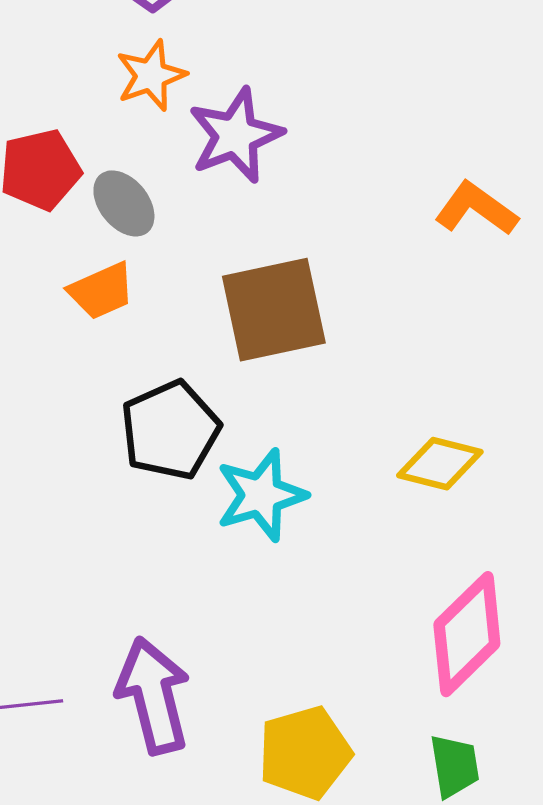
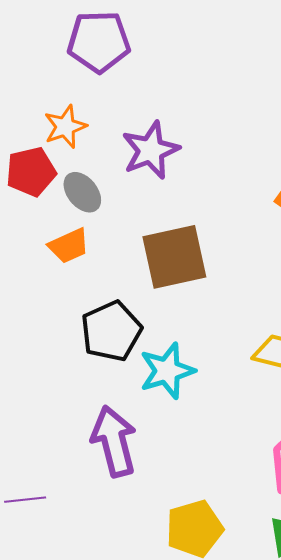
orange star: (151, 75) -> (65, 127), moved
purple arrow: (153, 696) -> (114, 441), moved

